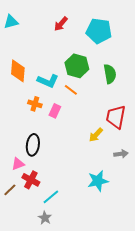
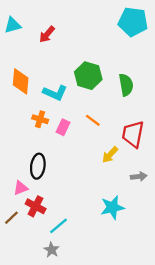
red arrow: (61, 24) -> (47, 34), moved
cyan pentagon: (99, 31) -> (133, 22), moved
orange line: (71, 90) -> (93, 120), moved

